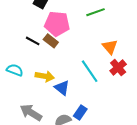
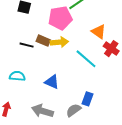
pink pentagon: (57, 24) -> (60, 18), moved
yellow arrow: (45, 76) -> (59, 42), moved
blue triangle: (62, 88) -> (52, 82), moved

